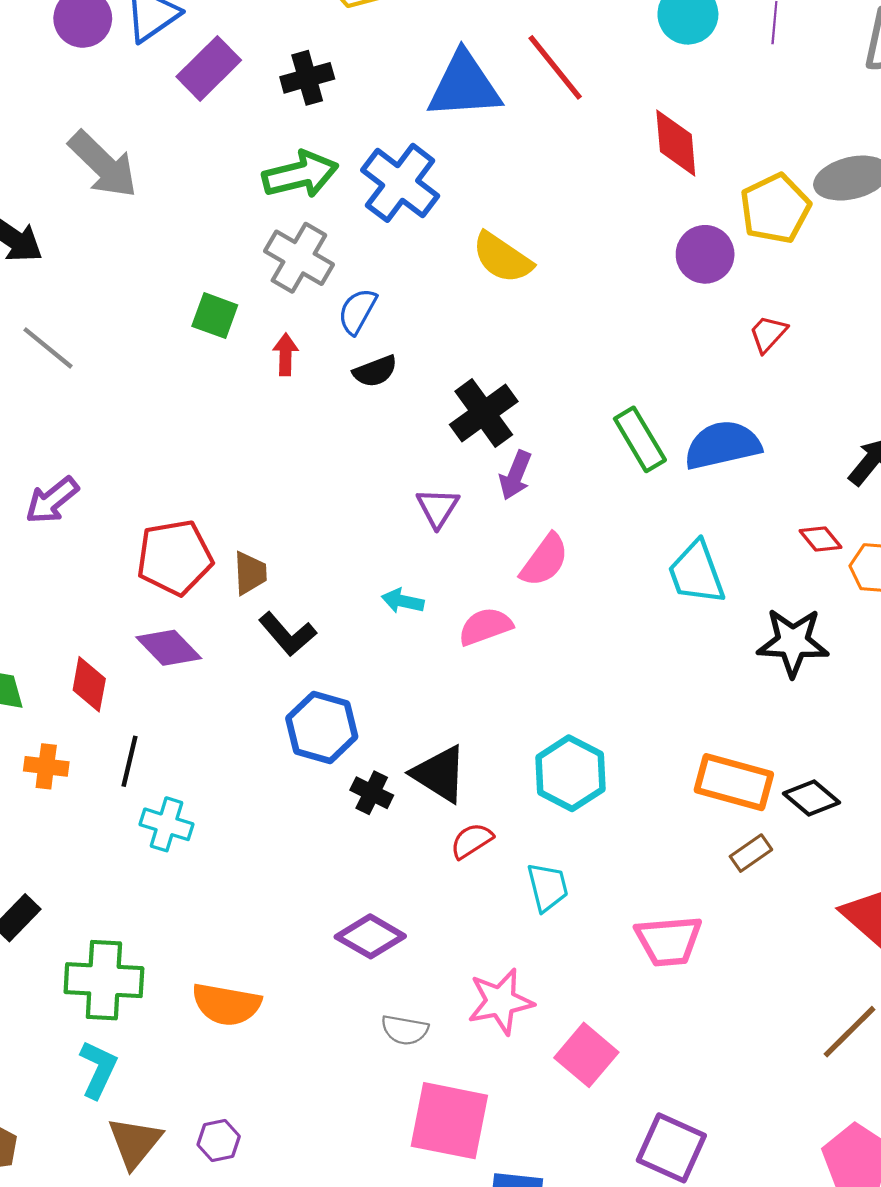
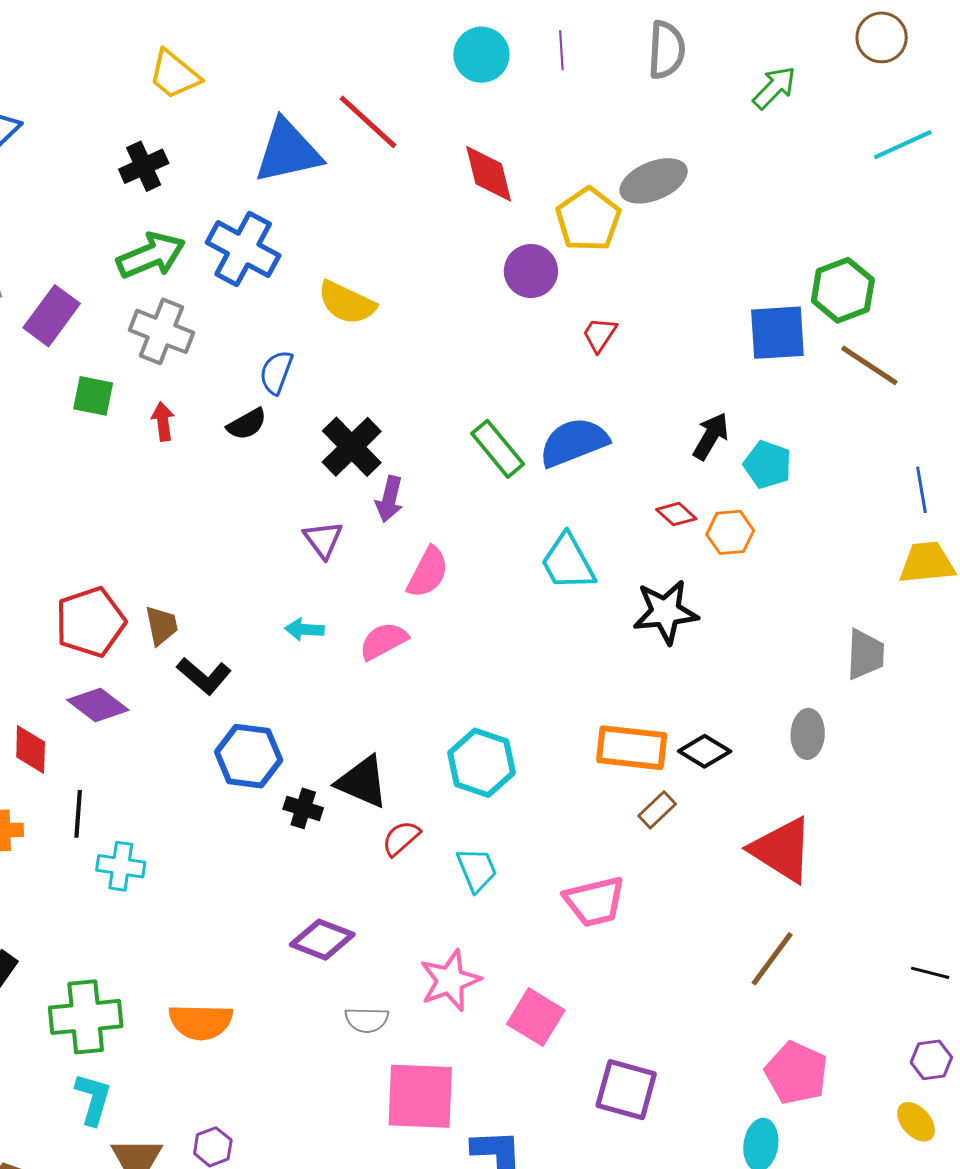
purple rectangle: (209, 68) -> (52, 316), moved
blue semicircle: (357, 311) -> (276, 372), moved

